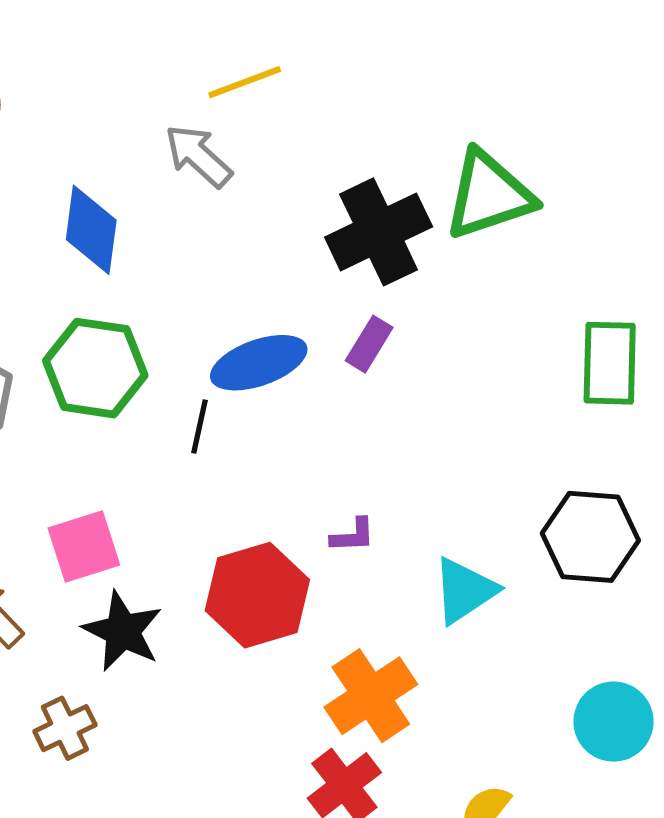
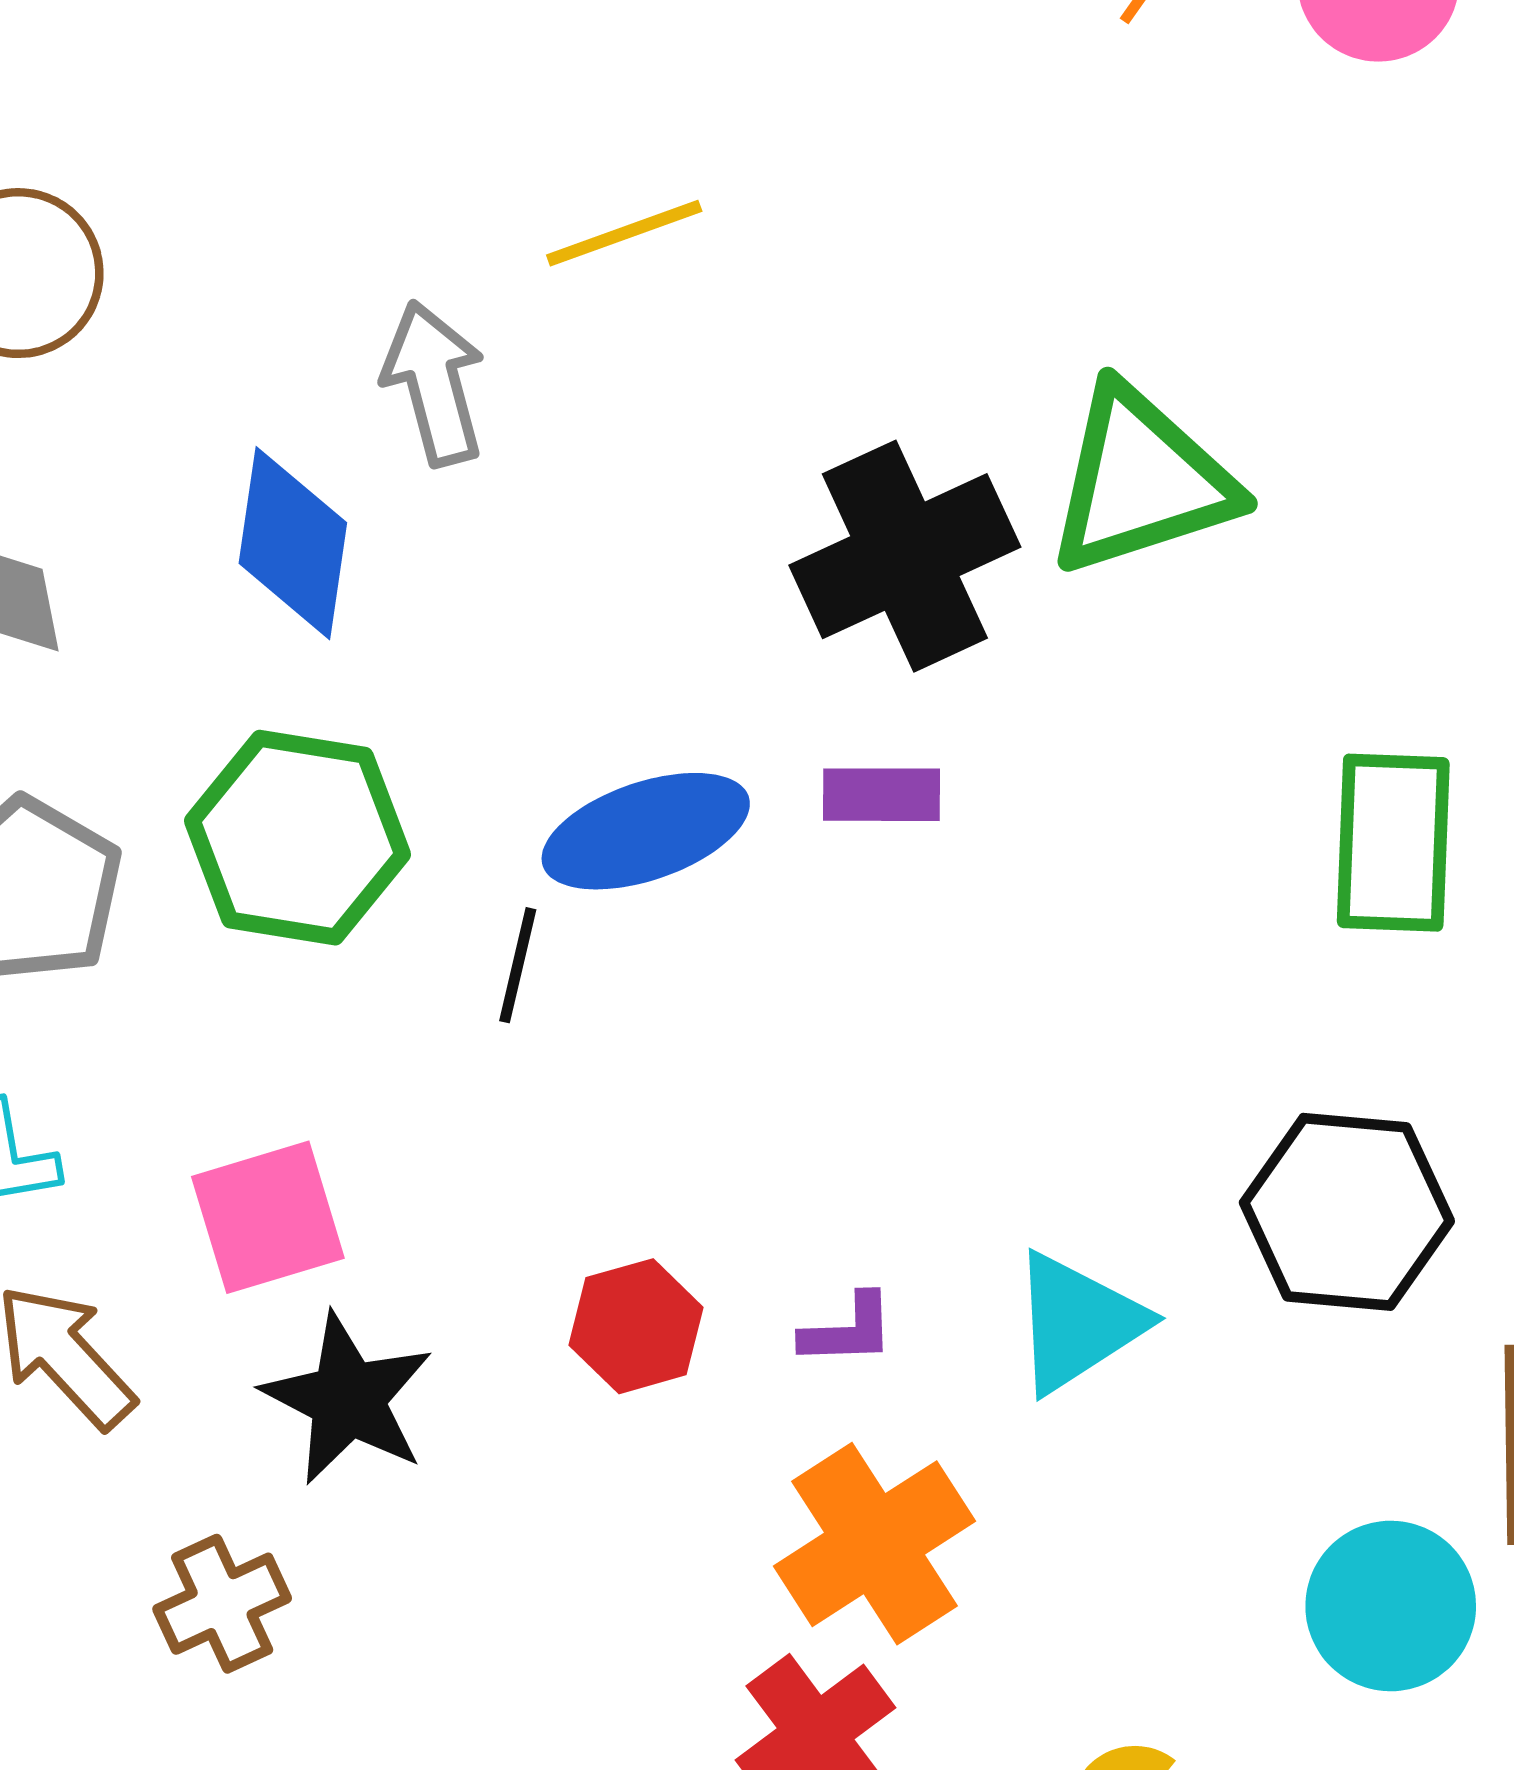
gray arrow: (198, 156) -> (434, 383), moved, turned 32
purple rectangle: (369, 344) -> (881, 795), turned 58
purple L-shape: (353, 535) -> (848, 1330), moved
red hexagon: (257, 595) -> (636, 1326), size x0.6

